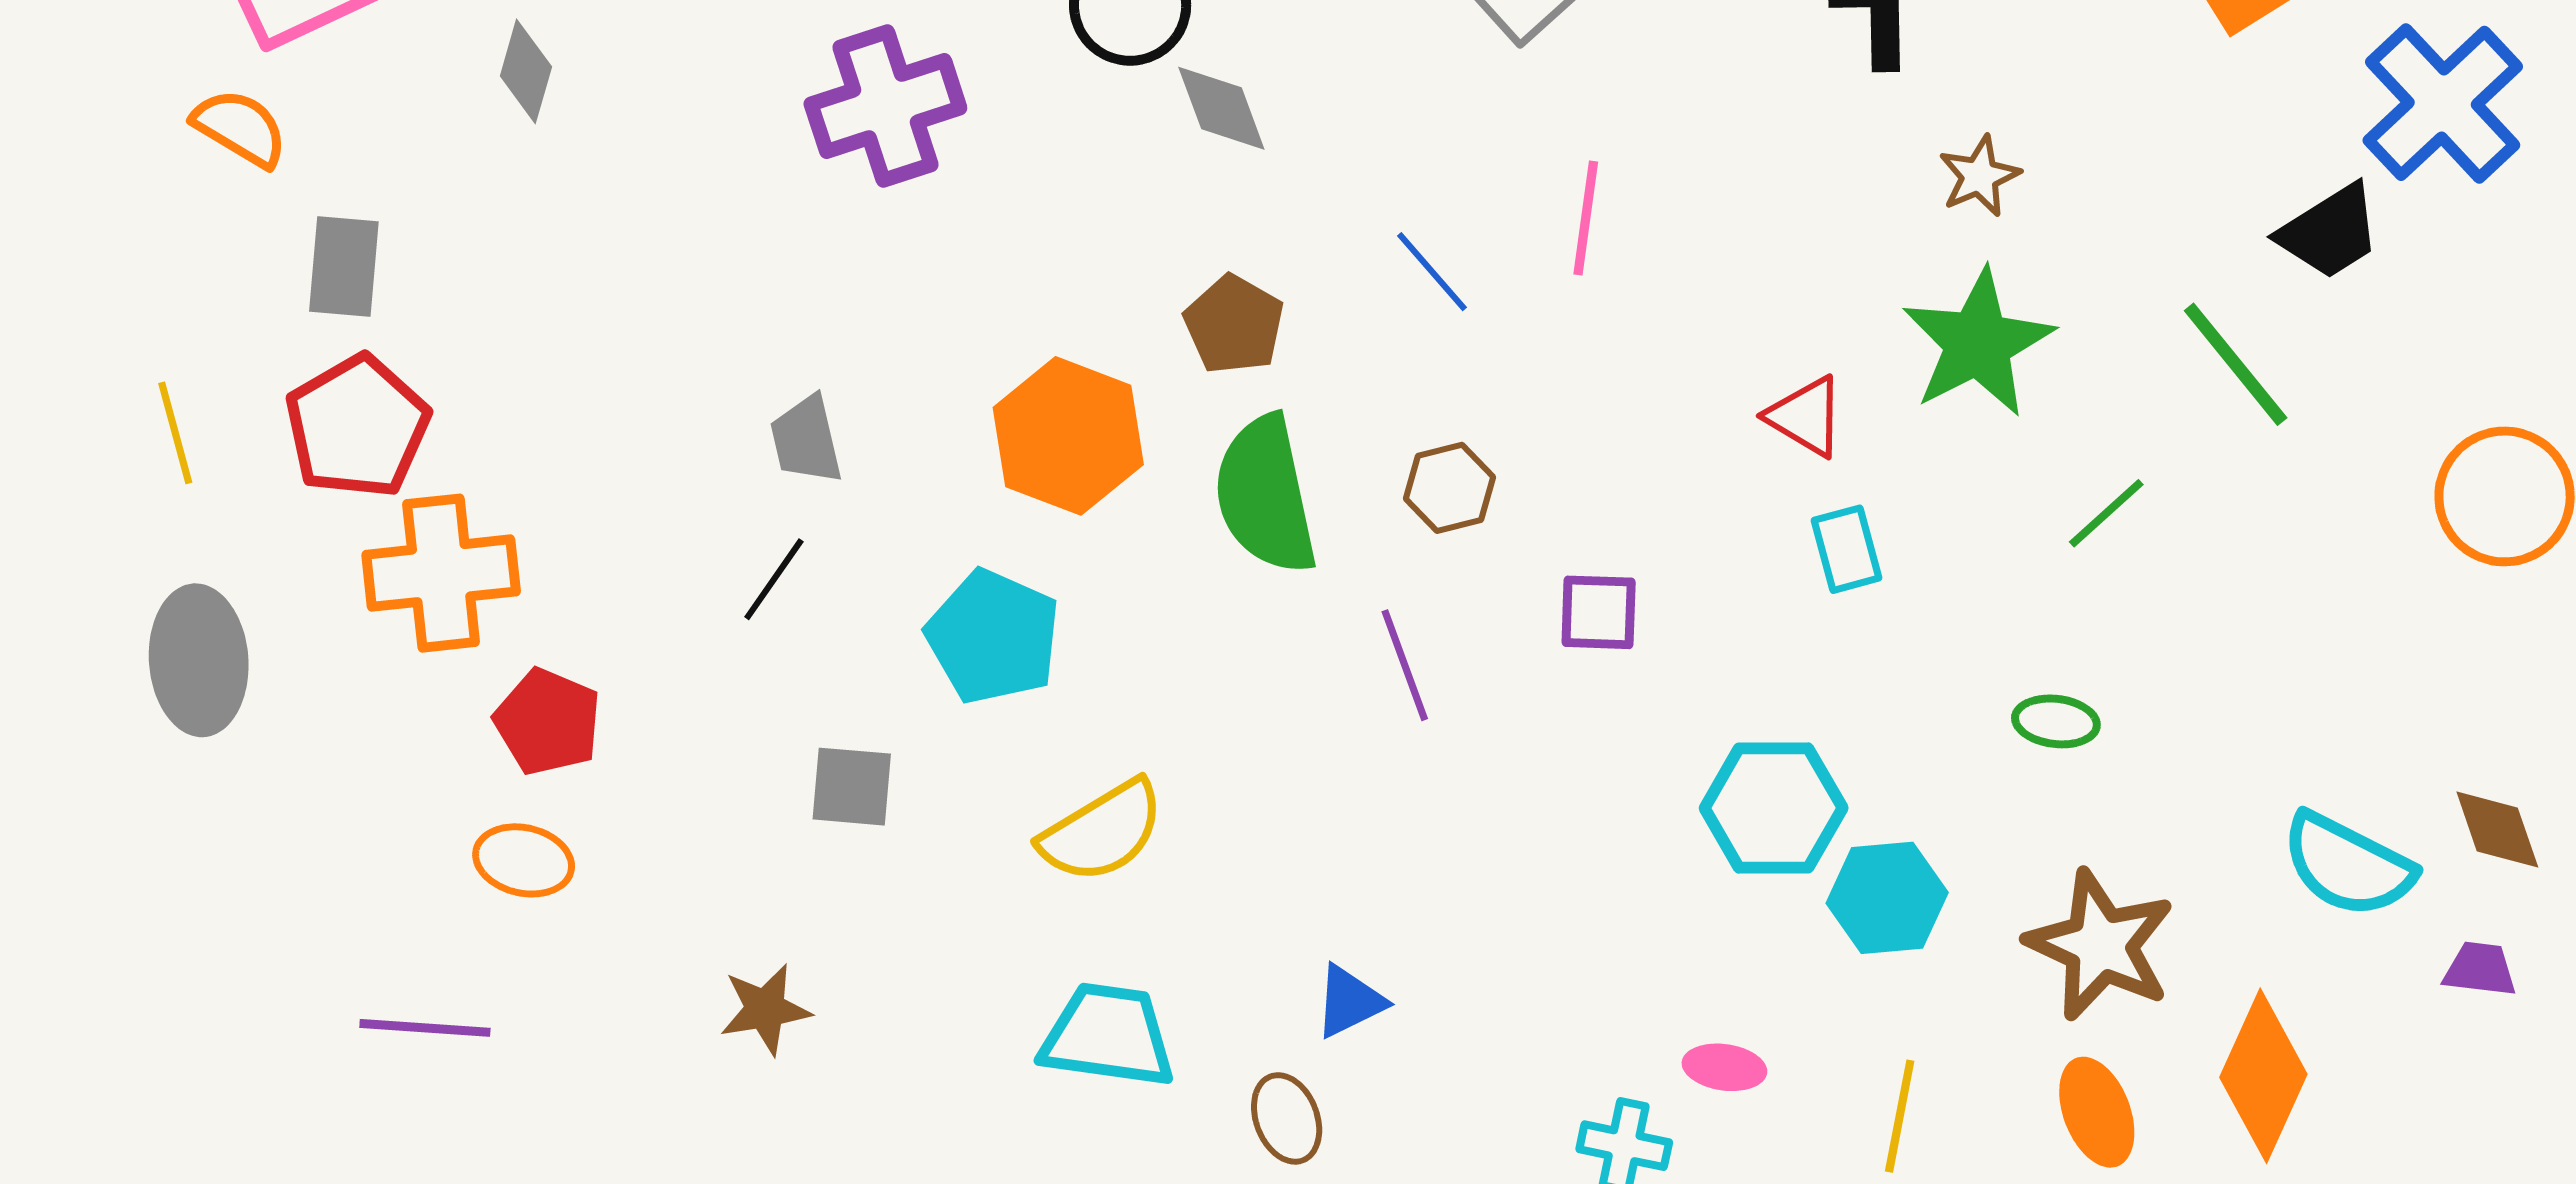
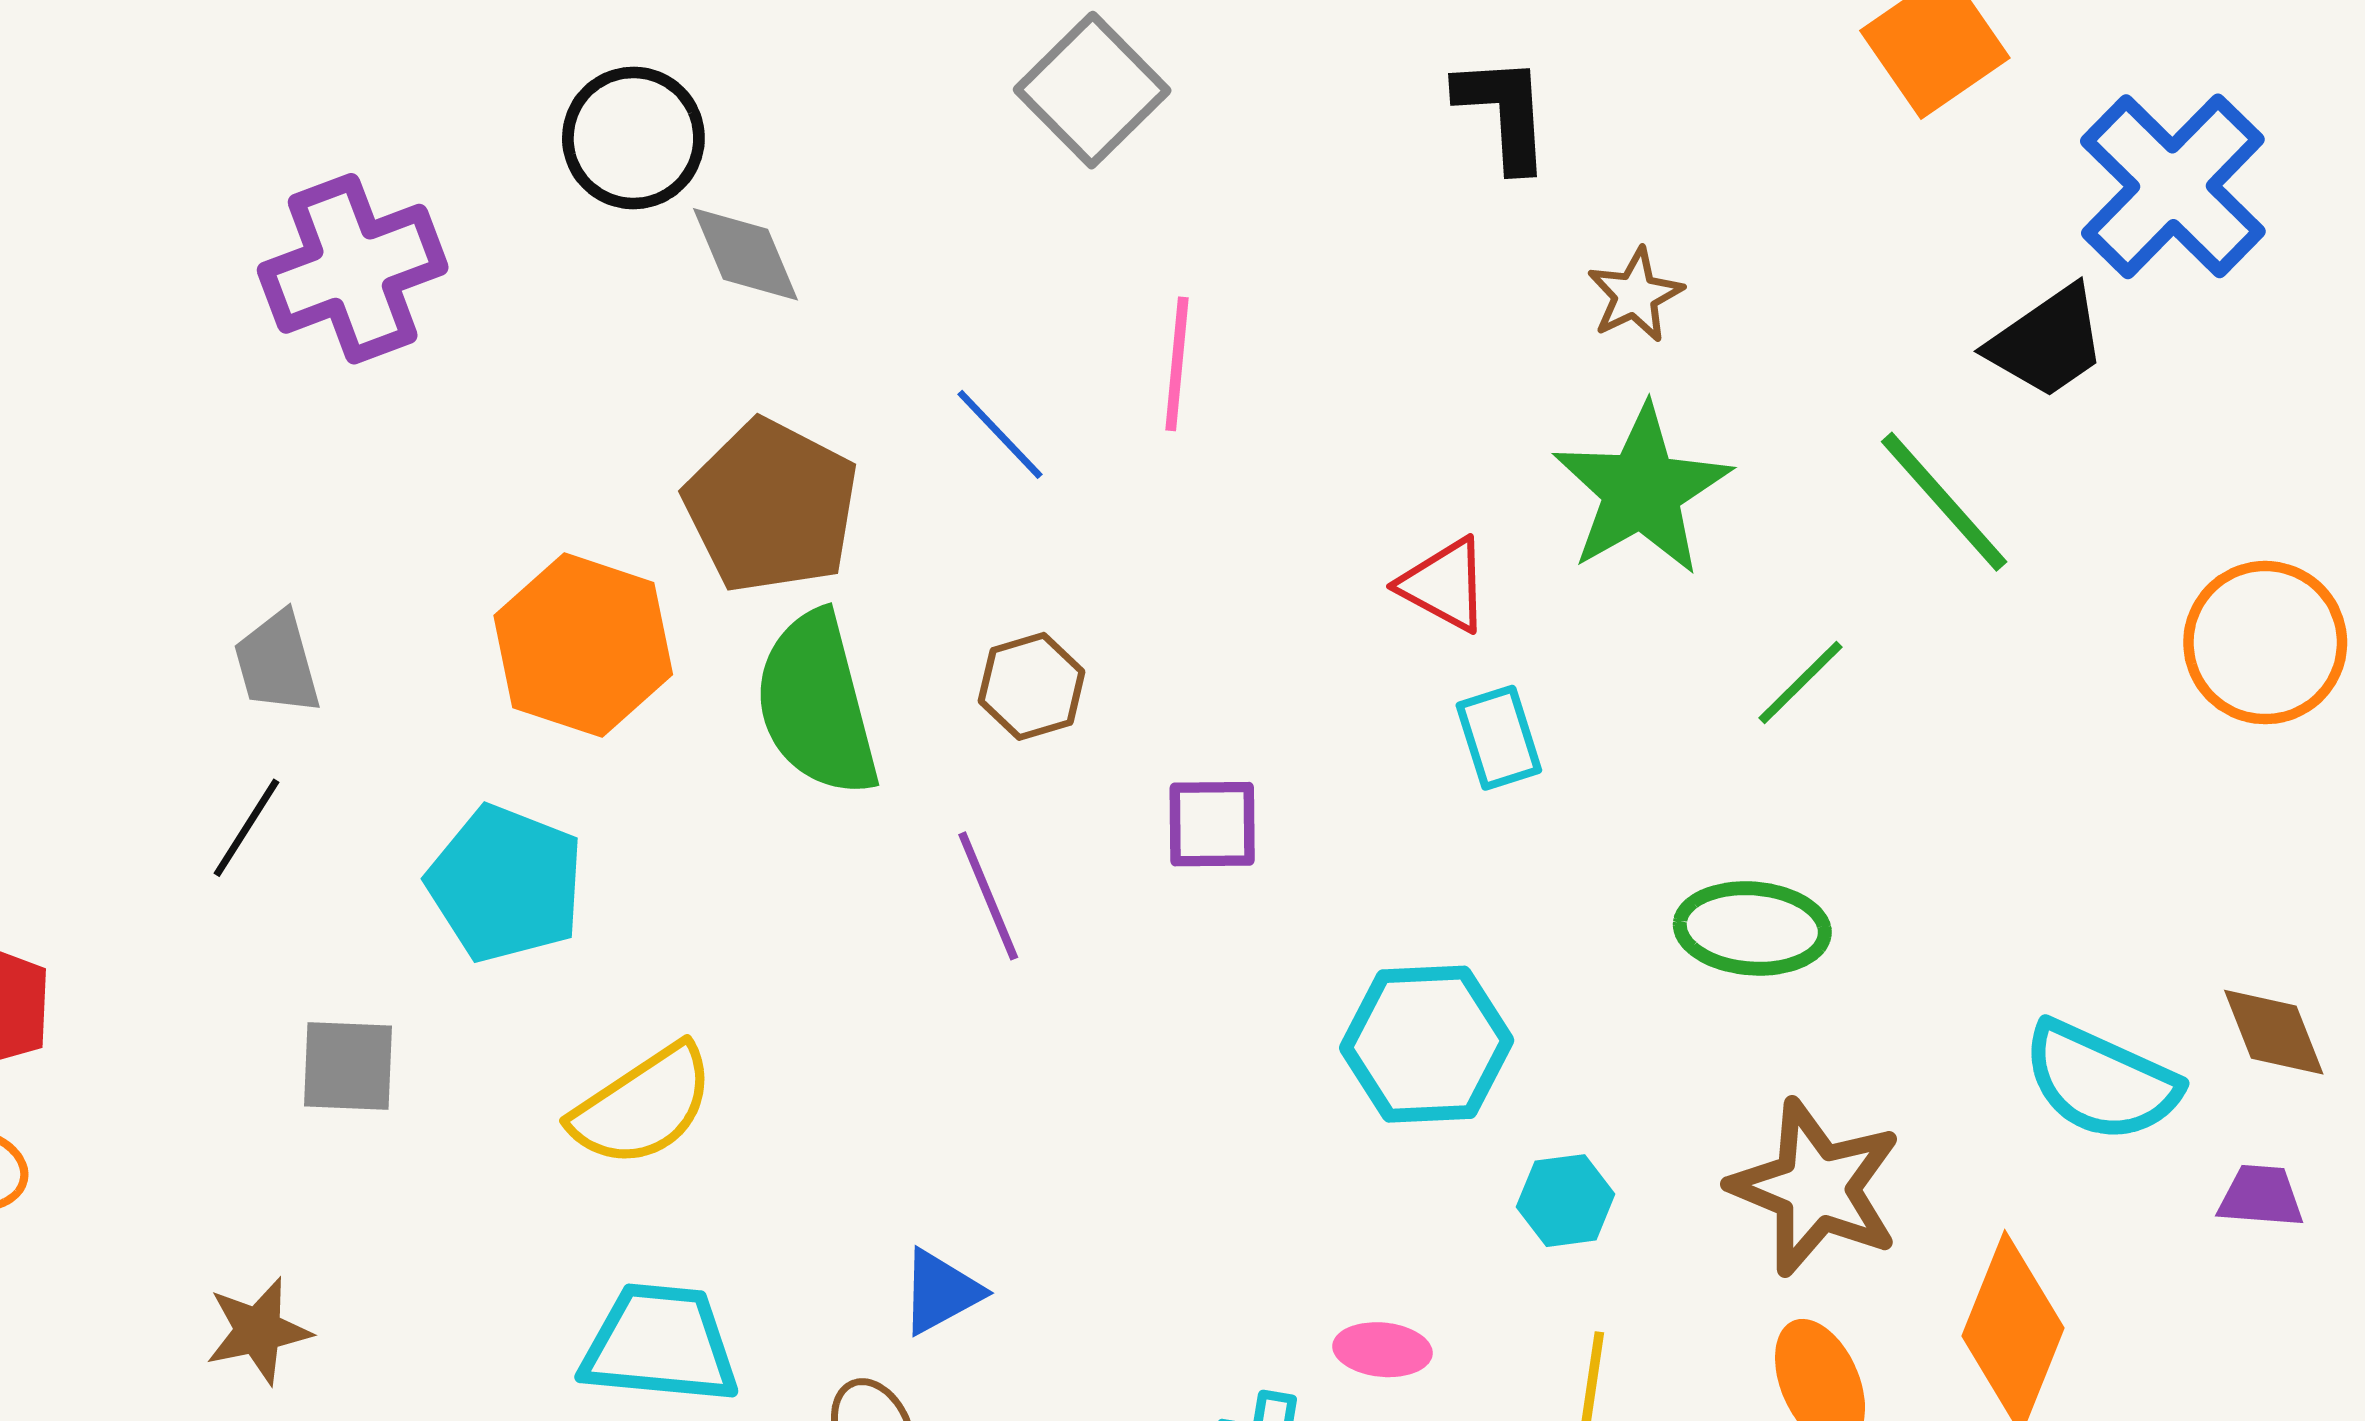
brown pentagon: (1234, 325) -> (771, 506), size x1.5
green ellipse: (2056, 721) -> (1752, 928), size x1.5
cyan hexagon: (1887, 898) -> (1566, 1201), moved, size x0.7

